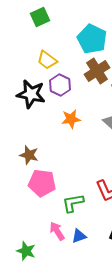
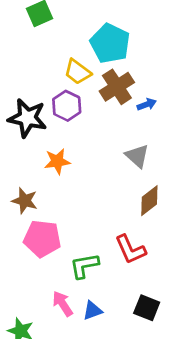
yellow trapezoid: (47, 60) -> (78, 72), moved
orange star: (71, 119) -> (57, 161), moved

